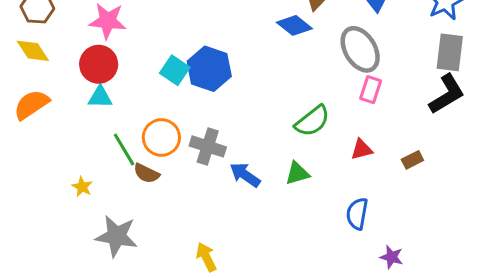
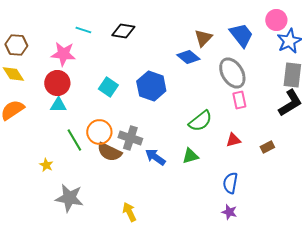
blue hexagon: (209, 69) -> (151, 86), moved
pink rectangle: (371, 90) -> (239, 100), turned -30
brown semicircle: (146, 173) -> (109, 152), moved, size x1.4
purple star: (392, 257) -> (229, 212), moved

